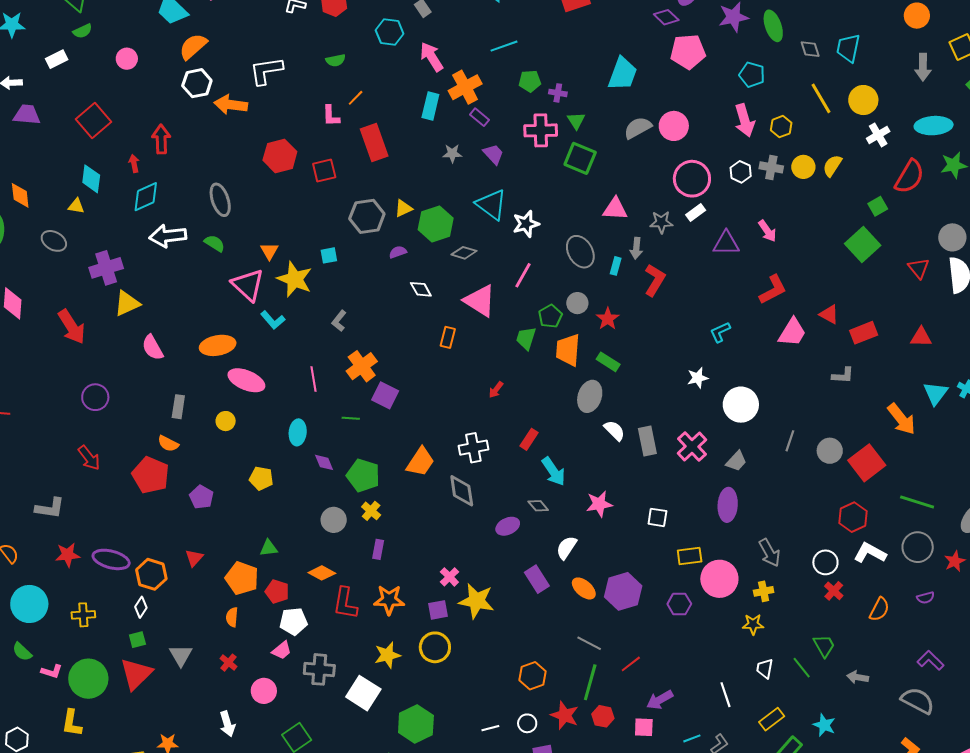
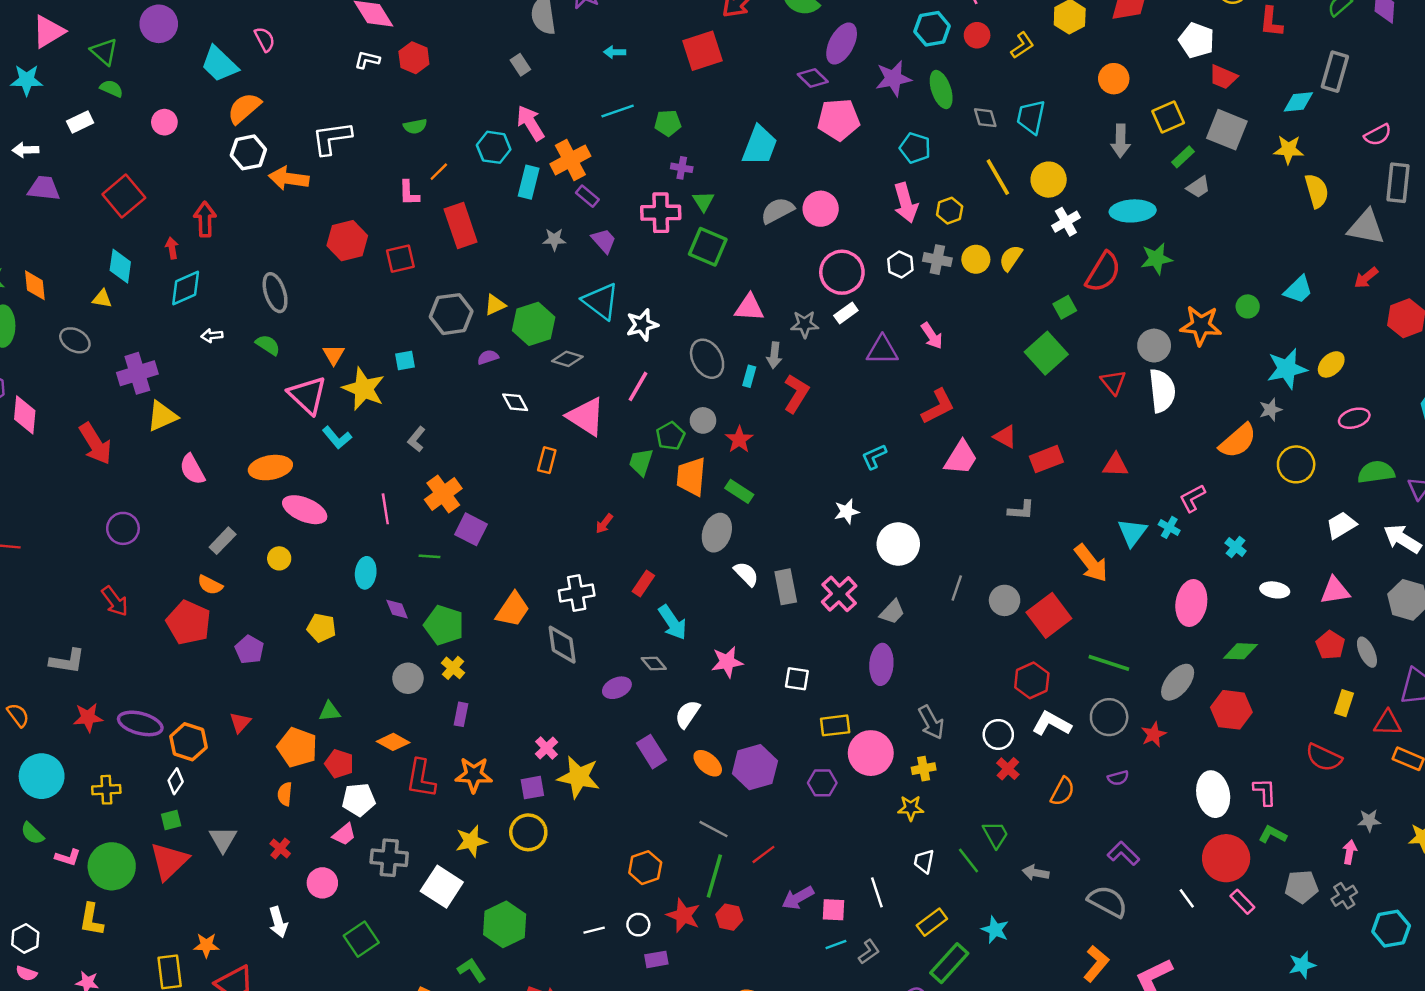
green semicircle: (83, 31) -> (111, 89), turned -132
cyan hexagon: (390, 32) -> (494, 147), moved
green pentagon: (530, 81) -> (668, 123), moved
white arrow: (168, 236) -> (212, 336), size x0.5
gray rectangle: (178, 407) -> (223, 541), turned 35
pink square: (644, 727) -> (834, 910), moved

